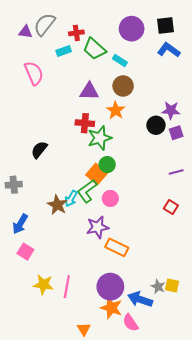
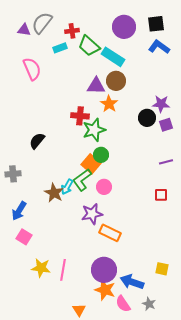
cyan rectangle: (120, 61) -> (113, 57), size x1.6
purple triangle: (89, 91) -> (96, 86), moved
red square: (171, 207) -> (161, 195), turned -32
gray star: (158, 287) -> (149, 304), moved

